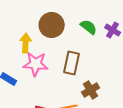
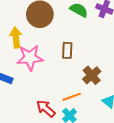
brown rectangle: (72, 63) -> (67, 50), size x0.7

